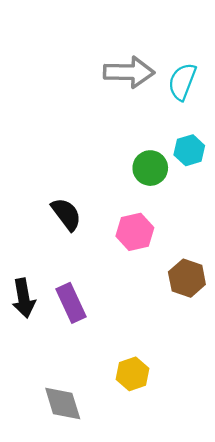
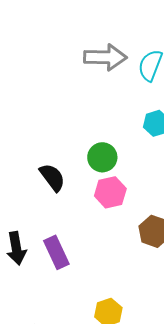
green circle: (150, 168) -> (102, 157), moved

